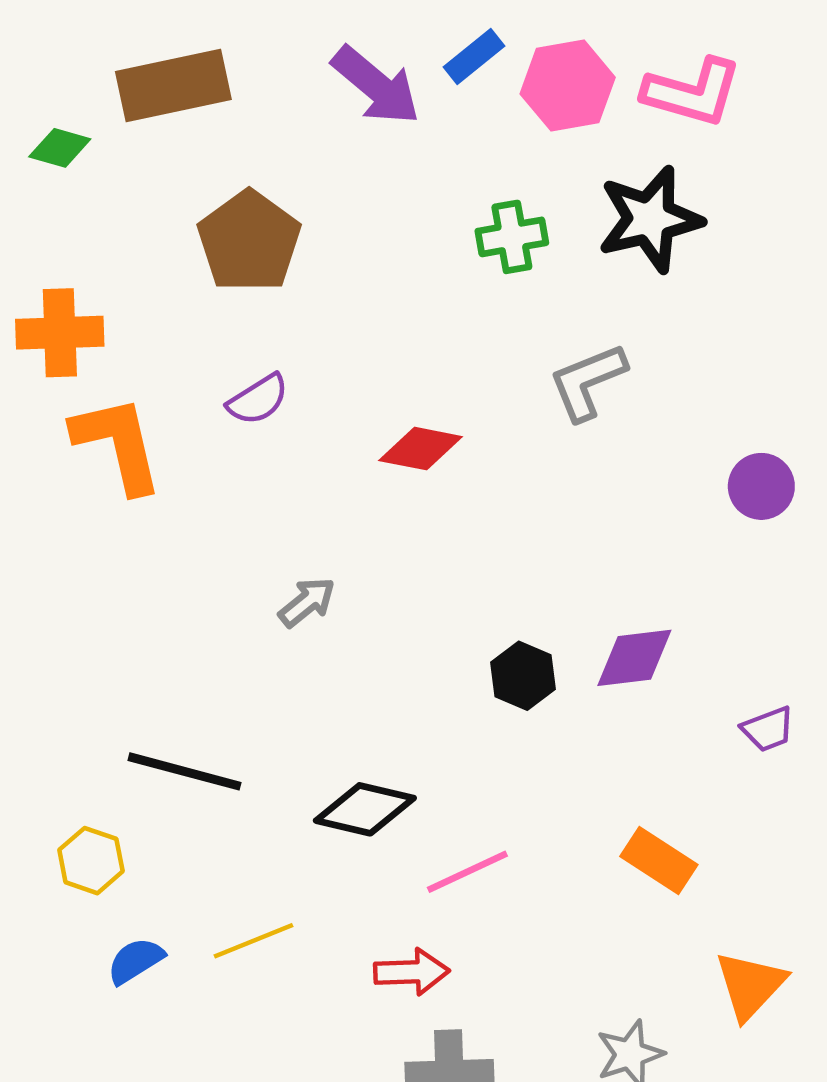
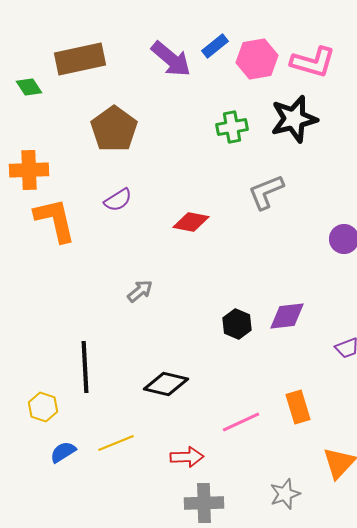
green diamond: (60, 148) -> (29, 87), turned 40
black line: (184, 771) -> (85, 367), turned 72
orange rectangle: (659, 861) -> (298, 407), turned 40
pink line: (467, 872) -> (241, 422), moved

